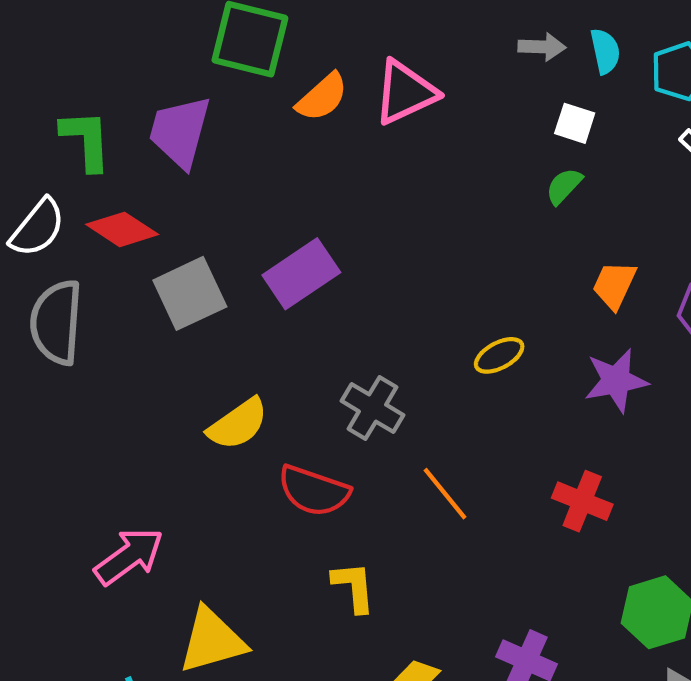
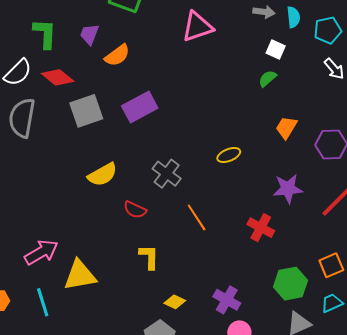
orange semicircle: (322, 97) -> (117, 55), moved
purple trapezoid: (180, 132) -> (89, 34), size x0.6
purple star: (616, 381) -> (288, 189), moved
red semicircle: (314, 491) -> (135, 210), size x0.7
pink arrow: (129, 556) -> (41, 252), moved

